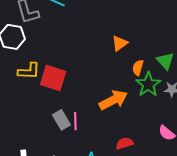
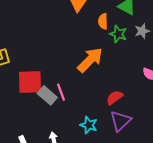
red square: (53, 78) -> (30, 82), moved
green star: (148, 84) -> (118, 34), size x0.7

